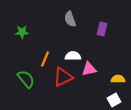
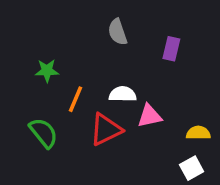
green star: (22, 32) -> (47, 71), moved

